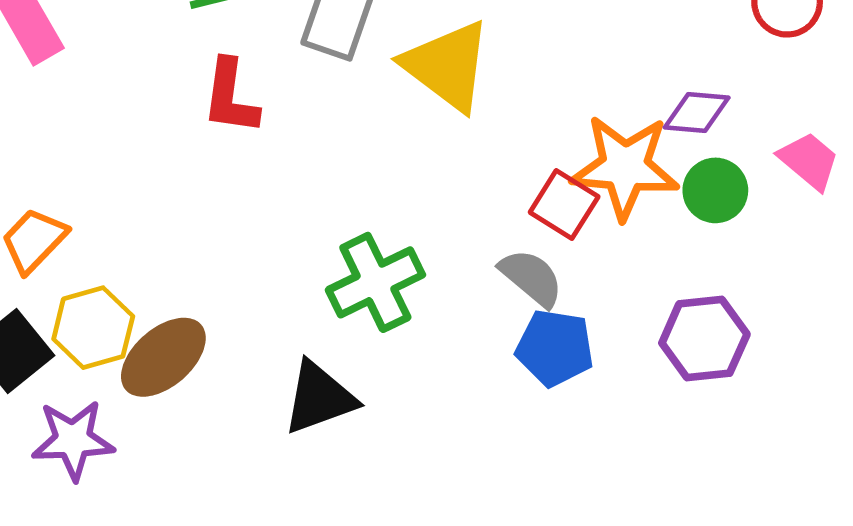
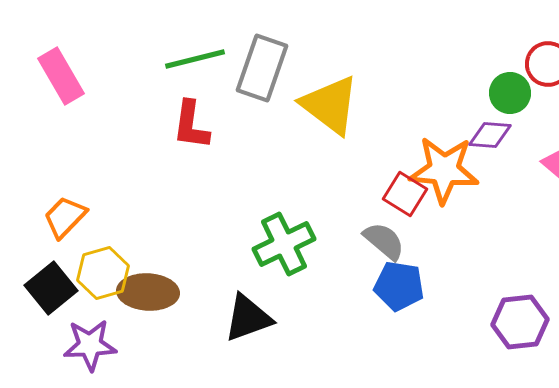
green circle: (715, 190) -> (510, 93), moved
purple hexagon: (704, 339) -> (520, 322), moved
brown ellipse: (163, 357) -> (148, 292), turned 44

